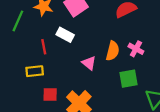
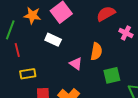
red line: (44, 47) -> (17, 50), moved
pink cross: (136, 49) -> (126, 33), moved

